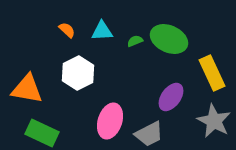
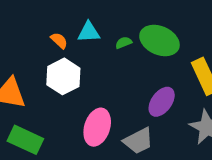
orange semicircle: (67, 30) -> (59, 40), moved

